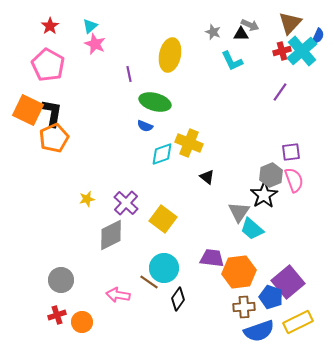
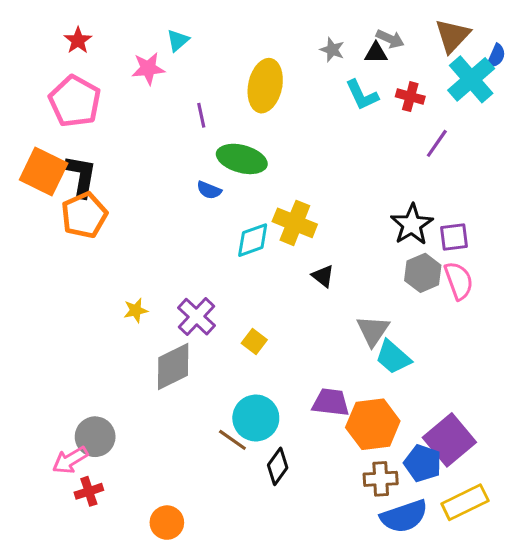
cyan triangle: (90, 26) -> (178, 40), moved
pink star: (95, 44) -> (148, 68), turned -30
red cross: (282, 51) -> (410, 97), moved, turned 30
blue semicircle: (145, 126) -> (209, 190), moved
black star: (264, 195) -> (412, 225), moved
yellow square: (163, 219) -> (254, 342), size x0.6
pink arrow: (118, 295) -> (70, 460), moved, turned -40
orange circle: (82, 322) -> (167, 523), moved

